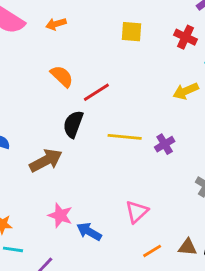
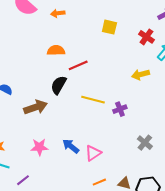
orange semicircle: (62, 76) -> (56, 50), turned -54
pink star: (60, 215) -> (39, 147), turned -30
blue arrow: (89, 232) -> (71, 146), moved

